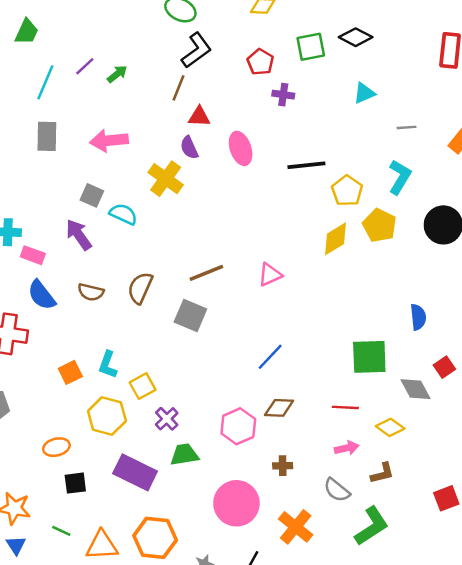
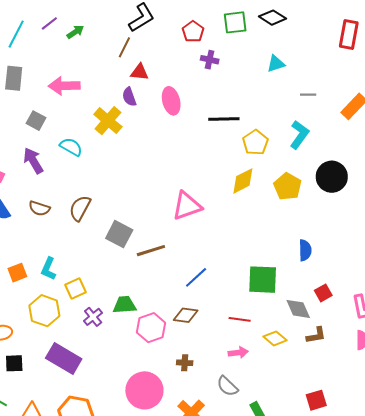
gray square: (92, 195) -> (36, 121), moved
yellow pentagon: (380, 226) -> (288, 186), moved
brown line: (206, 273) -> (151, 251), moved
pink triangle: (270, 275) -> (187, 206), size x1.5
blue line: (270, 357) -> (196, 277), moved
green trapezoid: (184, 455) -> (124, 305), moved
brown L-shape: (382, 473) -> (316, 335), moved

